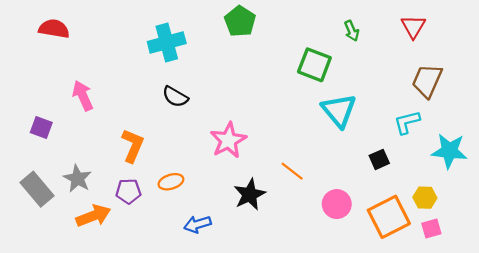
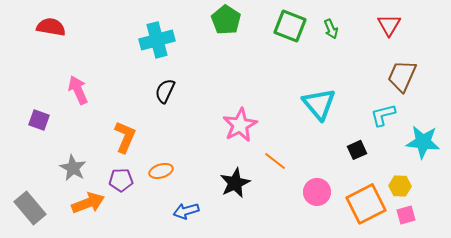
green square: (314, 65) -> (290, 26), moved
black semicircle: (175, 97) -> (165, 91), turned 85
pink star: (228, 140) -> (240, 125), moved
gray rectangle: (37, 189) -> (30, 208), moved

